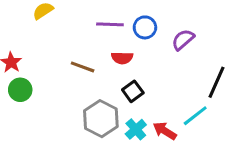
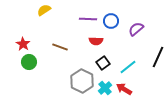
brown line: (83, 67) -> (60, 47), moved
cyan line: (195, 116) -> (128, 67), moved

